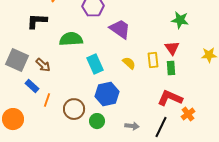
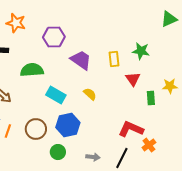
yellow rectangle: (153, 60) -> (114, 59), moved
cyan rectangle: (95, 64) -> (56, 95), turned -36
green rectangle: (171, 68) -> (151, 98), moved
brown circle: (74, 109) -> (36, 129), moved

